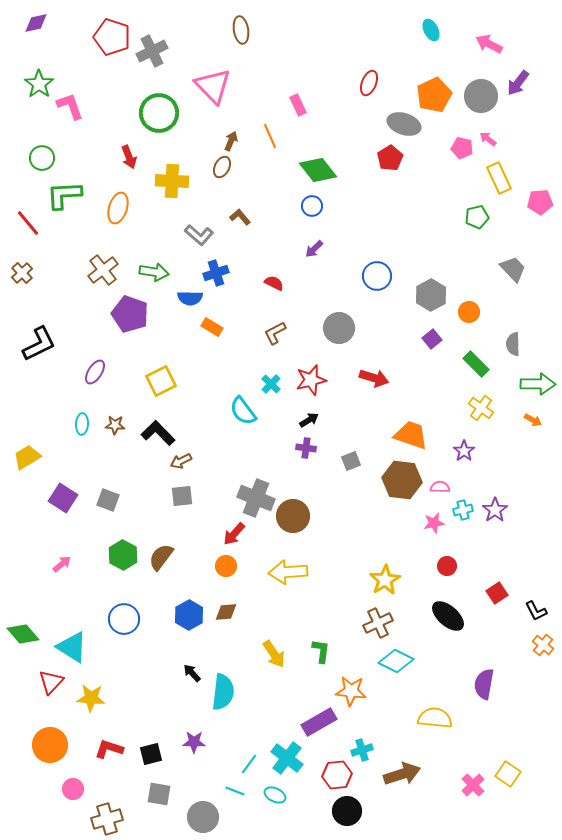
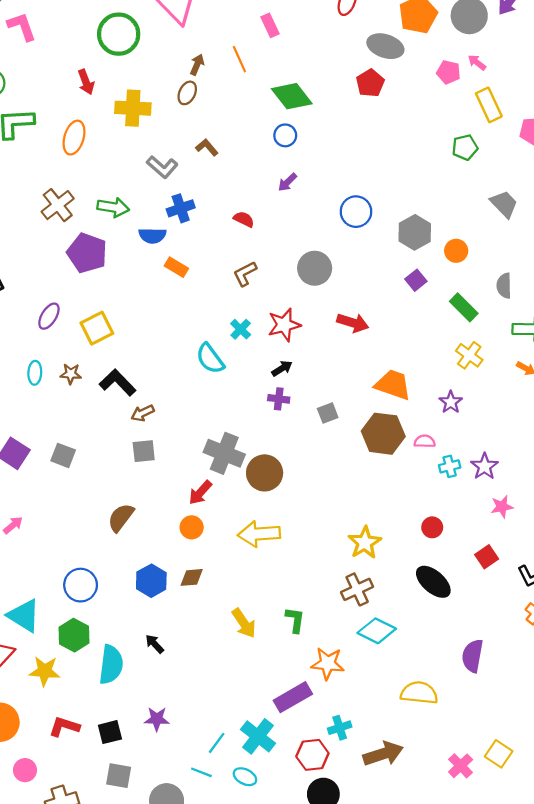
yellow square: (161, 381) -> (97, 328), moved
pink star: (434, 523) -> (502, 507), moved
green hexagon: (123, 555) -> (74, 635), moved
cyan semicircle: (223, 692) -> (111, 665), moved

